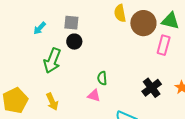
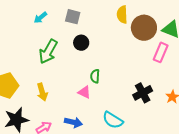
black circle: (74, 42) -> (81, 43), moved

